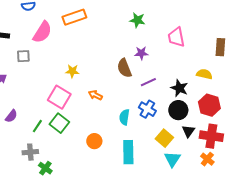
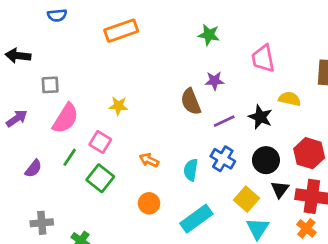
pink semicircle: (42, 32) -> (65, 118), moved
yellow semicircle: (204, 74) -> (290, 99), moved
black star: (179, 88) -> (260, 117), moved
orange arrow: (95, 95) -> (149, 160), moved
pink square: (59, 97) -> (100, 142), size x0.7
green line: (37, 126) -> (70, 157), moved
gray cross: (30, 152) -> (42, 223), moved
cyan rectangle: (128, 152) -> (196, 219), turned 55

